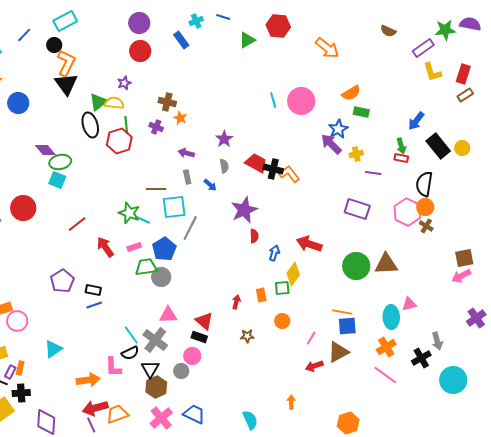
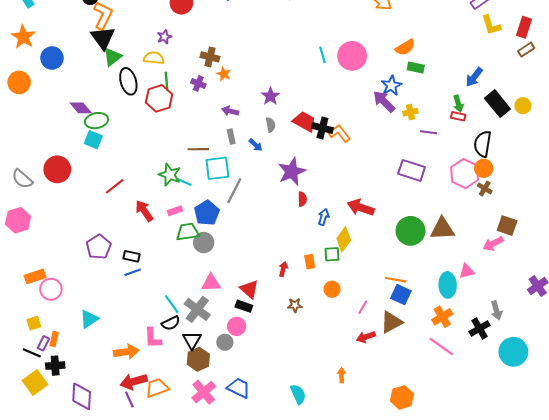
green triangle: (98, 102) -> (112, 57), moved
brown square: (464, 258) -> (507, 226), moved, turned 30
pink arrow: (461, 276) -> (493, 244), moved
blue square: (347, 326) -> (401, 295), turned 30

